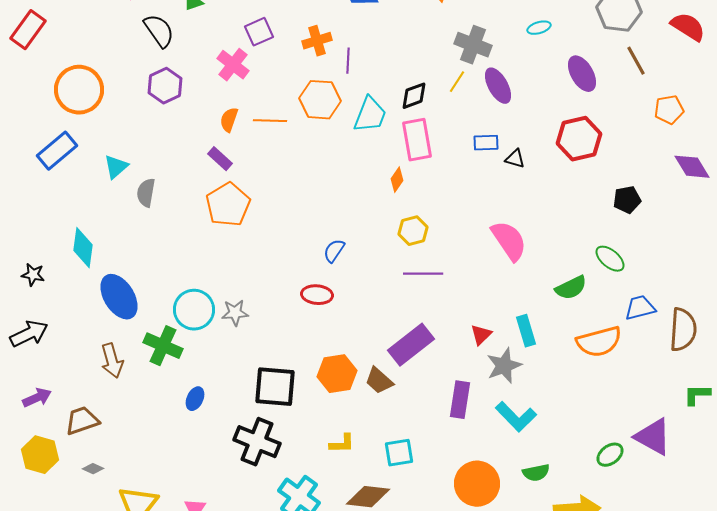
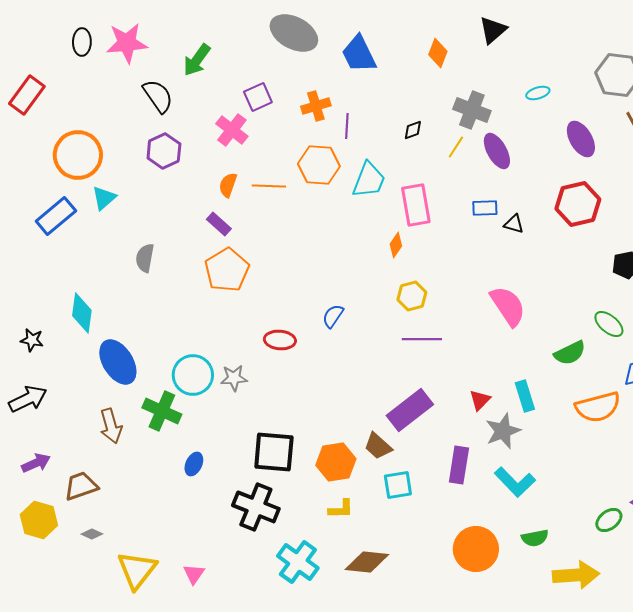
black diamond: (414, 96) -> (413, 130), moved, size x0.7
cyan triangle: (116, 167) -> (104, 198), moved
red ellipse: (317, 295) -> (280, 340), moved
orange hexagon: (337, 374) -> (336, 462), moved
cyan square: (399, 453) -> (398, 485), moved

